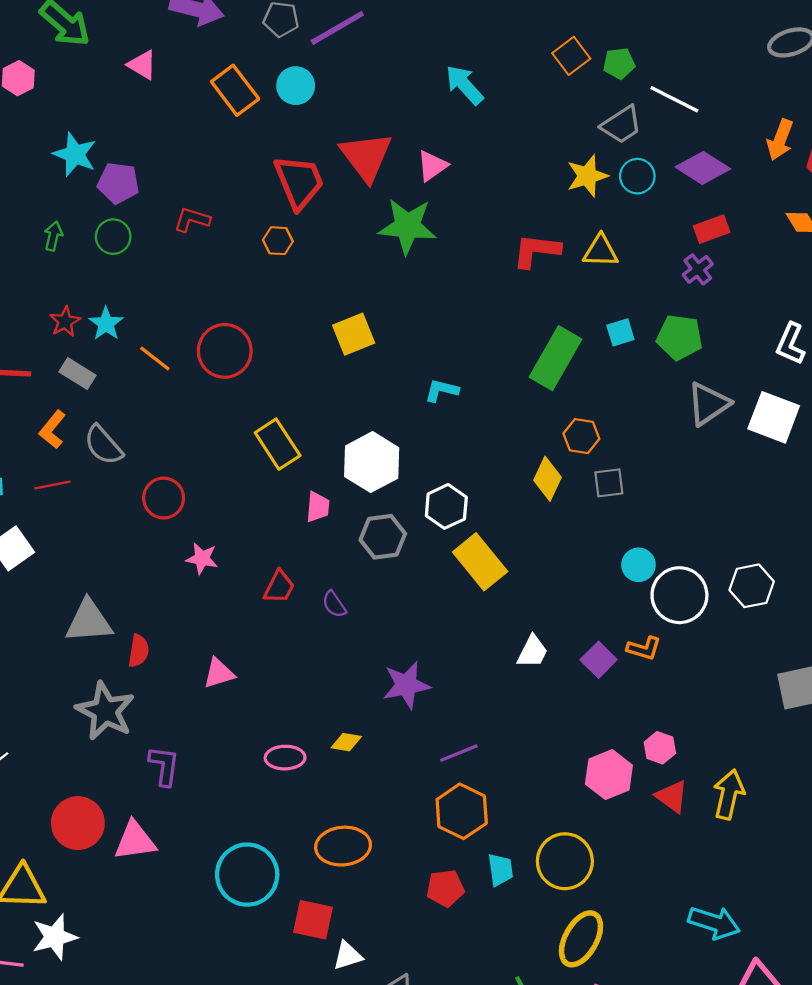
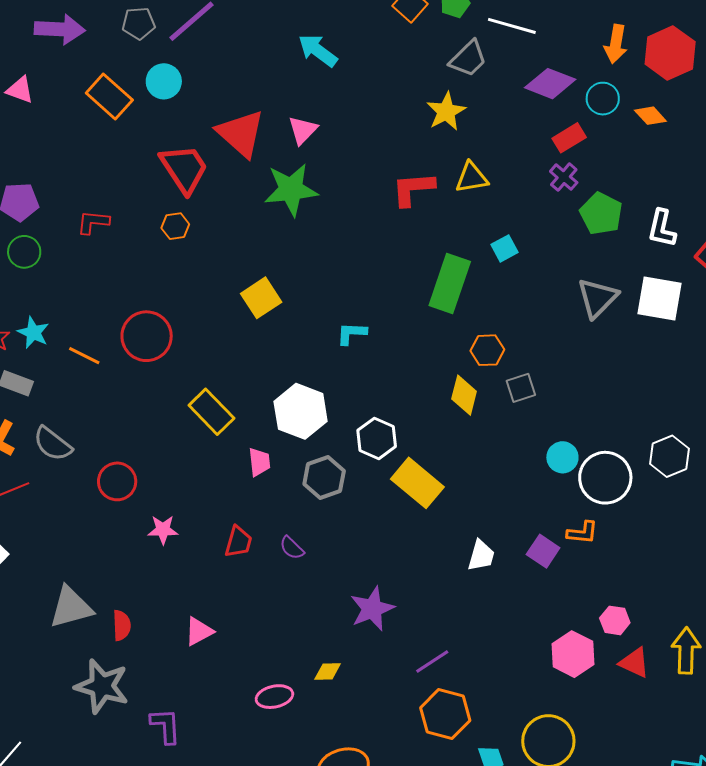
cyan circle: (637, 176) -> (603, 99), moved
green pentagon: (680, 337) -> (601, 214), moved, turned 30

